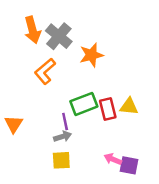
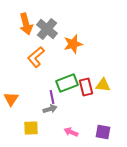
pink arrow: (113, 159) -> (71, 132), moved
yellow square: (61, 160) -> (31, 128), moved

